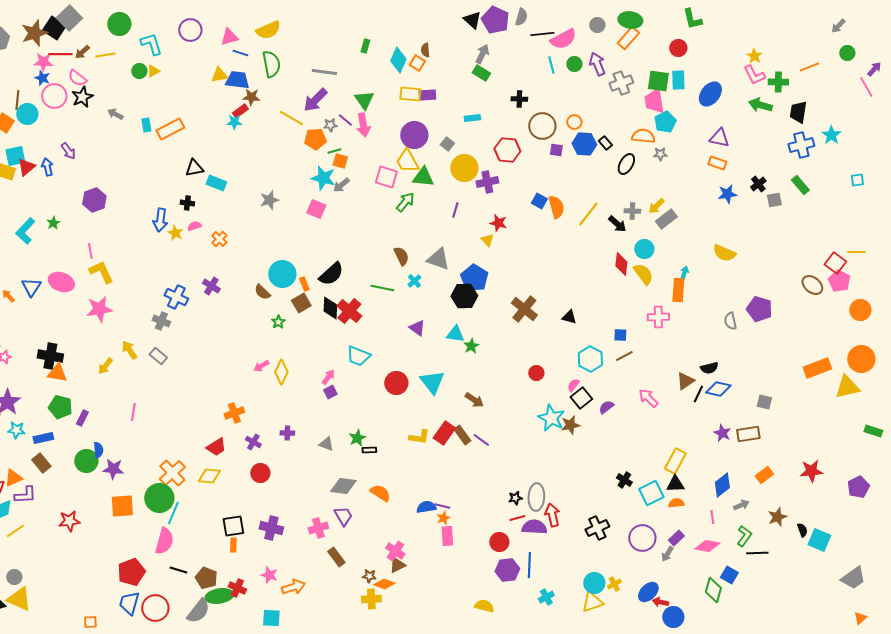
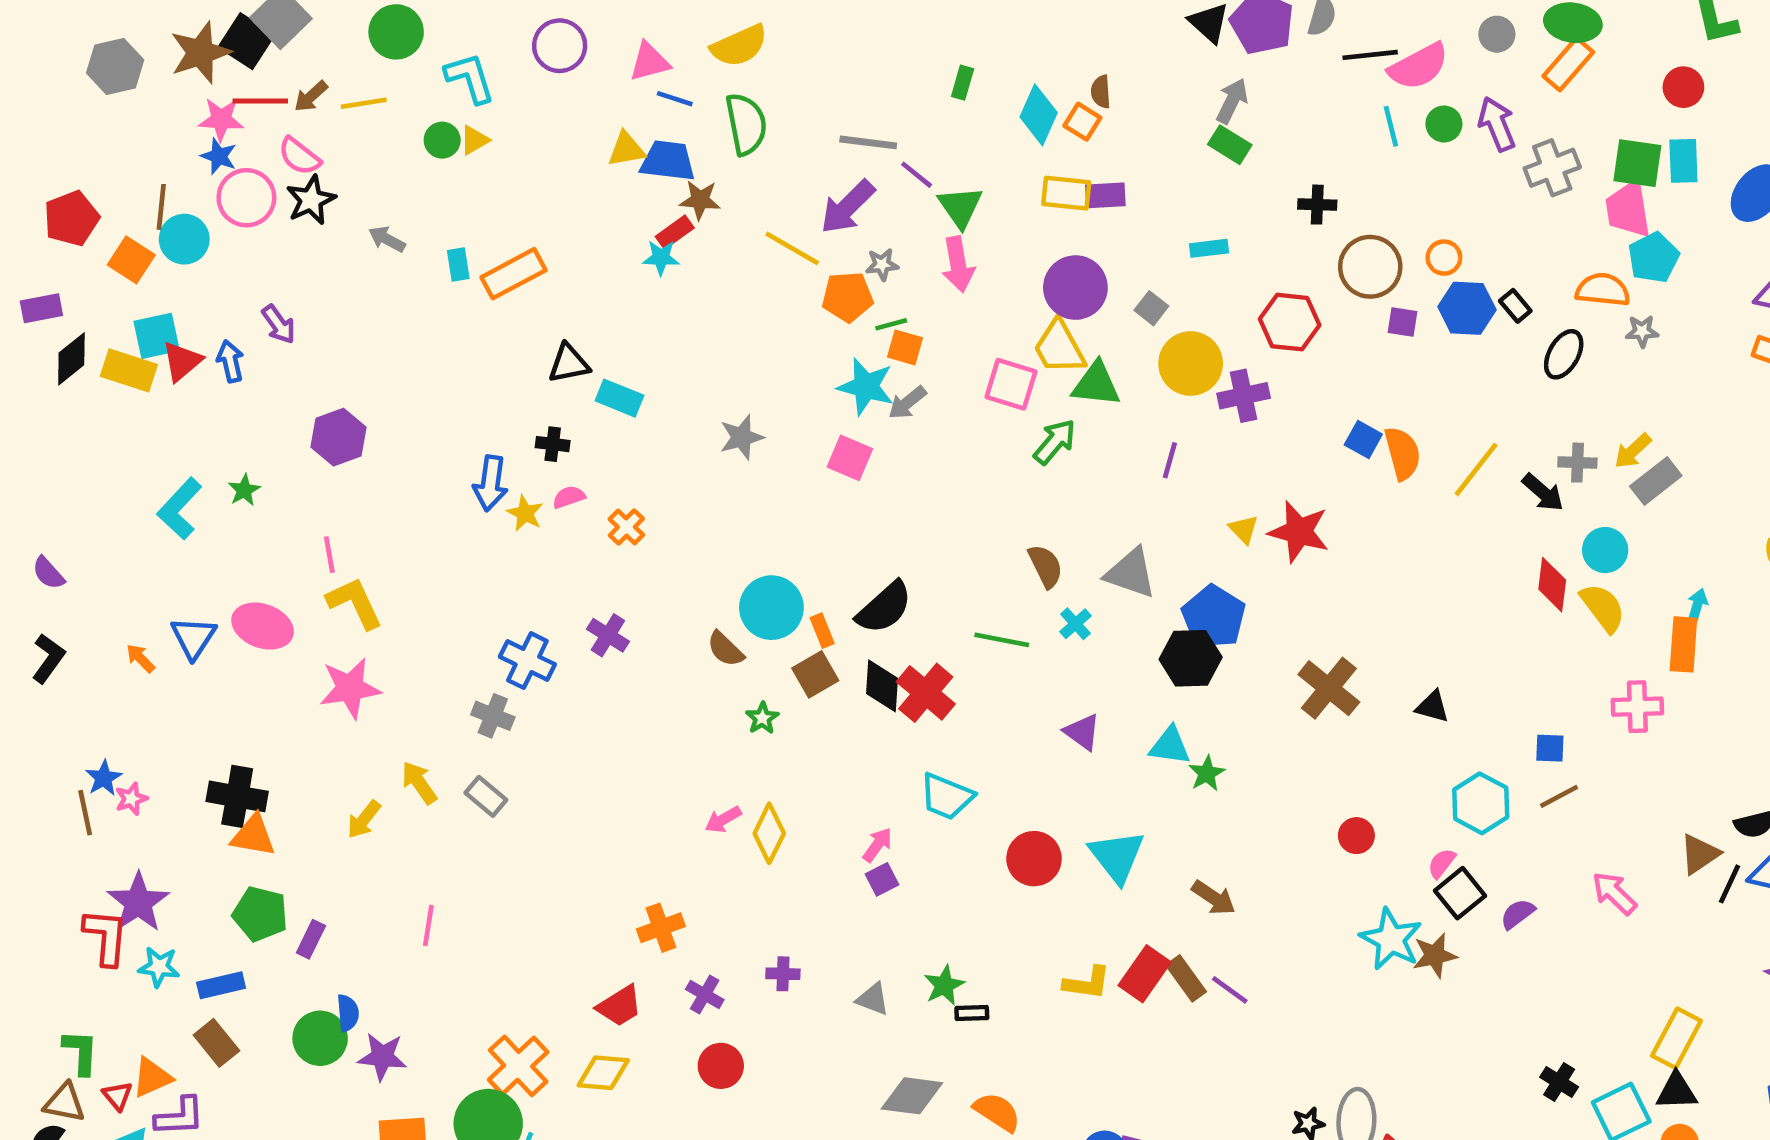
purple line: (345, 120) -> (917, 175), moved
red star: (498, 223) -> (1299, 532), moved, size x1.5

